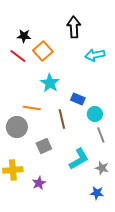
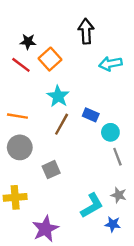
orange line: (32, 108) -> (17, 116), moved
brown line: (62, 119) -> (62, 124), moved, turned 42
cyan L-shape: (79, 159) -> (92, 206), moved
purple star: (39, 183) -> (45, 229), moved, size x1.6

